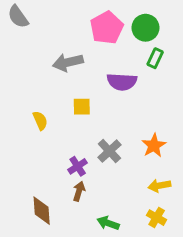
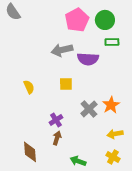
green rectangle: (155, 58) -> (112, 42), turned 64
gray arrow: (68, 62) -> (62, 50), moved
yellow square: (82, 107) -> (66, 84), moved
gray cross: (109, 151) -> (89, 109), moved

